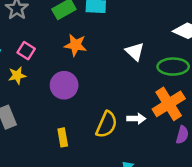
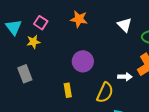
purple circle: (64, 85) -> (83, 61), moved
yellow semicircle: (107, 124) -> (105, 93), moved

